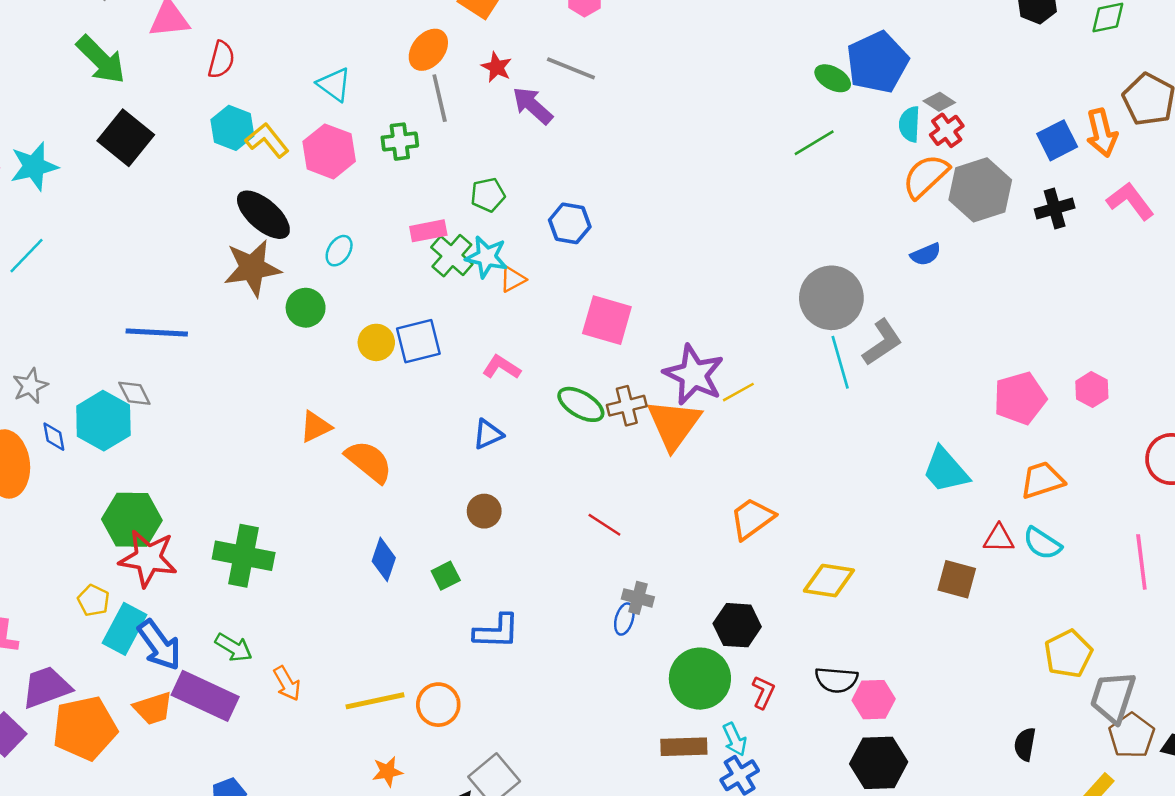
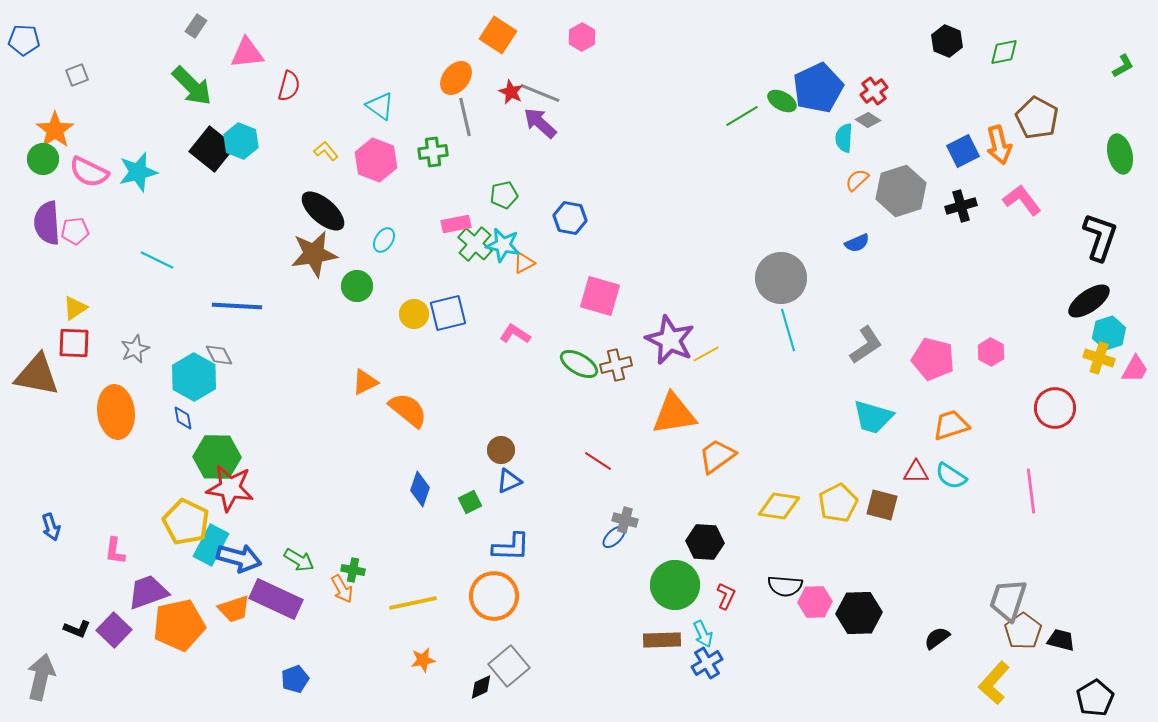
gray line: (571, 68) -> (540, 93), moved
cyan hexagon: (232, 128) -> (241, 141), moved
red cross: (947, 130) -> (874, 91), moved
yellow L-shape: (267, 140) -> (326, 151), size x0.7
green line: (814, 143) -> (742, 116), moved
orange semicircle: (926, 176) -> (857, 180), size x0.6
cyan line: (27, 256) -> (157, 260), moved, turned 72
gray L-shape: (882, 342) -> (866, 345), moved
pink pentagon: (1020, 398) -> (933, 359), turned 30
orange triangle: (674, 424) -> (674, 414), moved, turned 45
blue triangle: (488, 434) -> (509, 481), moved
blue diamond: (54, 437) -> (183, 418), moved
cyan trapezoid: (946, 470) -> (873, 417), turned -33
green cross: (244, 556) -> (353, 570), moved, size x0.5
yellow pentagon: (93, 600) -> (186, 522), size x1.8
blue ellipse: (624, 619) -> (614, 537), turned 30
blue arrow: (159, 645) -> (239, 558), turned -39
yellow pentagon: (1068, 654) -> (838, 503), moved
orange circle: (438, 705) -> (494, 596), moved, size x1.4
black semicircle: (1025, 744) -> (937, 638), turned 44
black hexagon: (879, 763) -> (859, 613), moved

